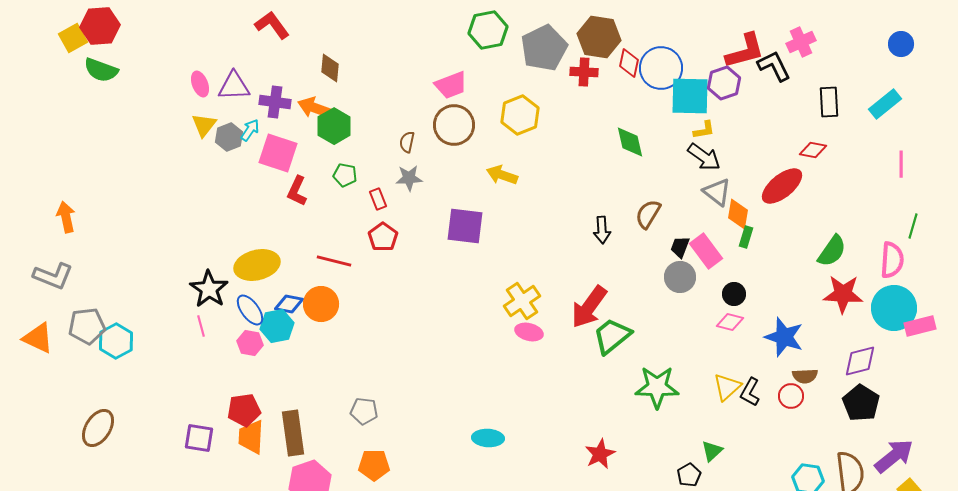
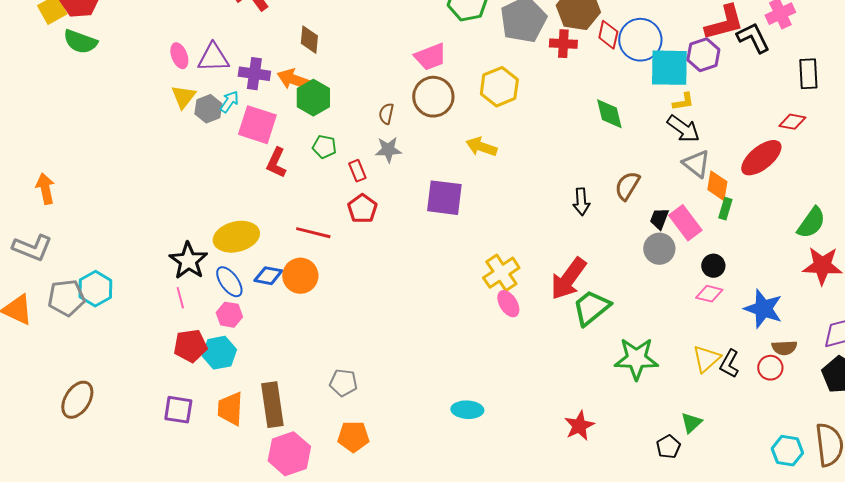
cyan hexagon: (277, 326) -> (219, 353), moved
pink ellipse: (529, 332) -> (508, 304), turned 44
cyan hexagon: (116, 341) -> (95, 289), moved
red pentagon: (244, 410) -> (190, 346), moved

